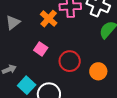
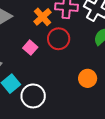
red circle: (70, 61) -> (59, 39), moved

